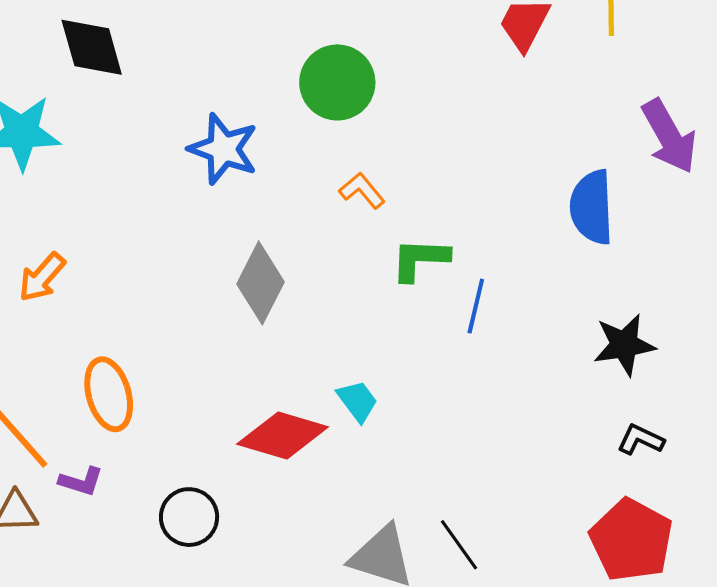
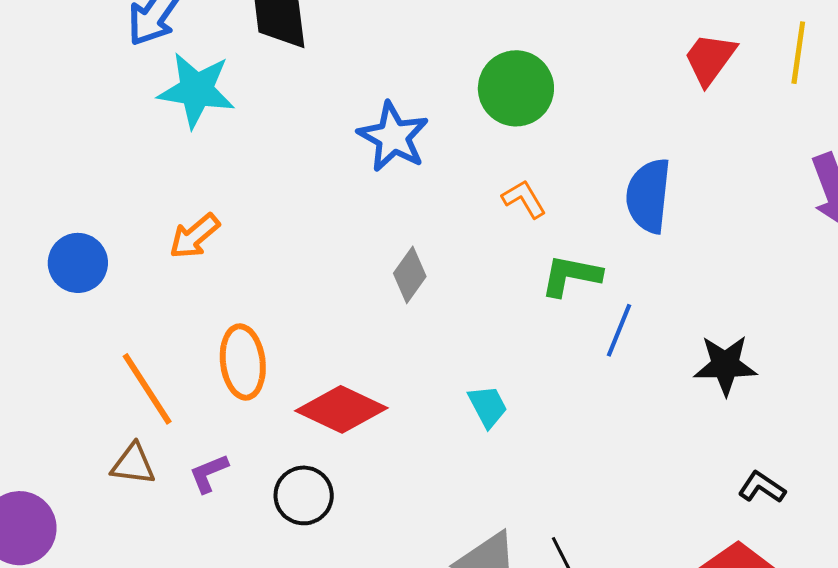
blue semicircle: (592, 207) -> (648, 196), moved
gray diamond: (261, 283) -> (410, 275), size x0.7
black star: (624, 345) -> (725, 365), moved
red diamond: (283, 436) -> (341, 409), moved
purple L-shape: (81, 481) -> (209, 473), moved, turned 132

